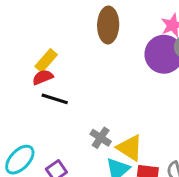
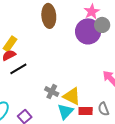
black line: (55, 99) -> (18, 69), turned -42

